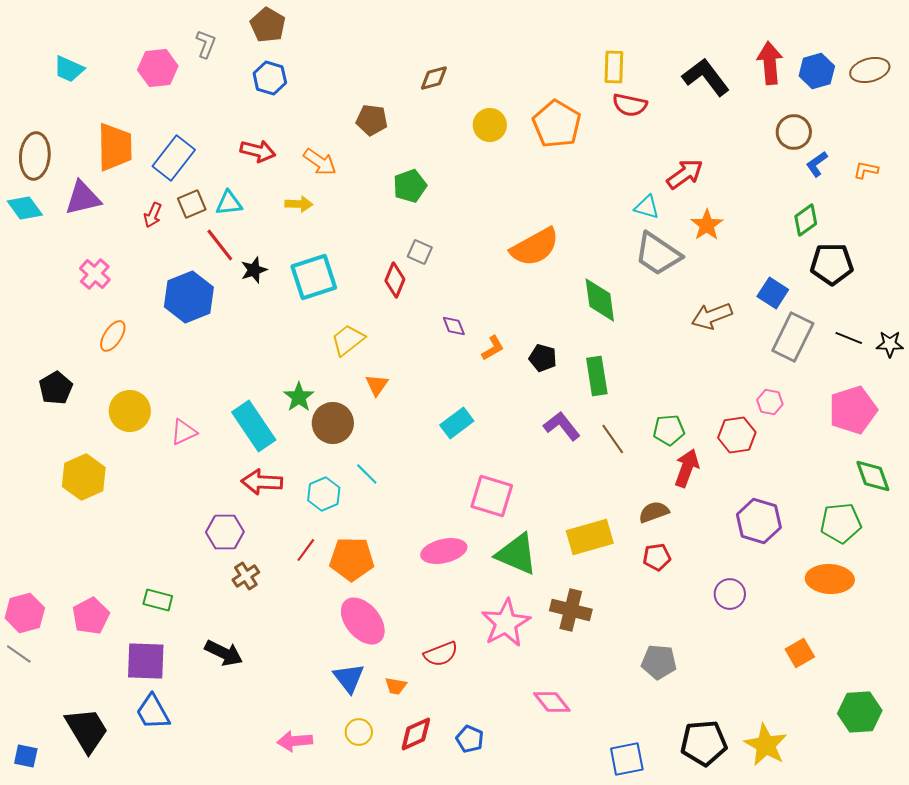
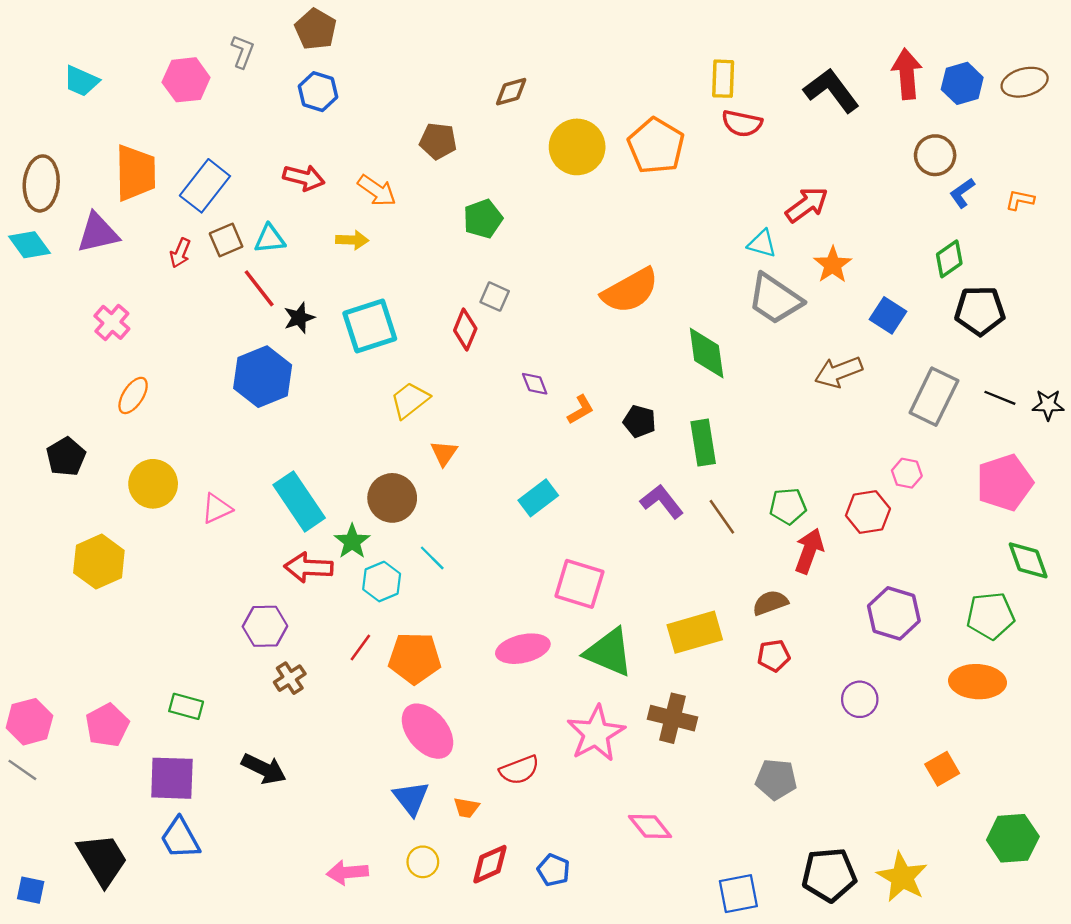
yellow circle: (490, 125) -> (577, 147), size x1.4
blue square: (773, 293) -> (888, 315), moved
blue hexagon: (189, 297) -> (263, 377), moved
green star: (299, 397) -> (352, 541), moved

